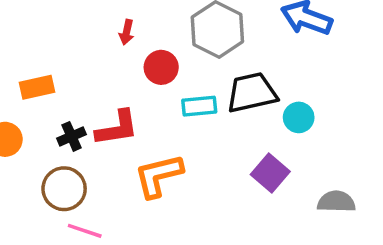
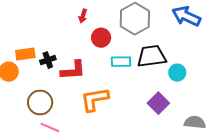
orange rectangle: (37, 87) -> (25, 54), moved
black cross: (72, 136) -> (48, 60), moved

